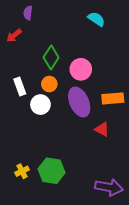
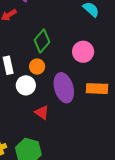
pink circle: (81, 69) -> (83, 52), moved
red triangle: (102, 129) -> (42, 112), moved

